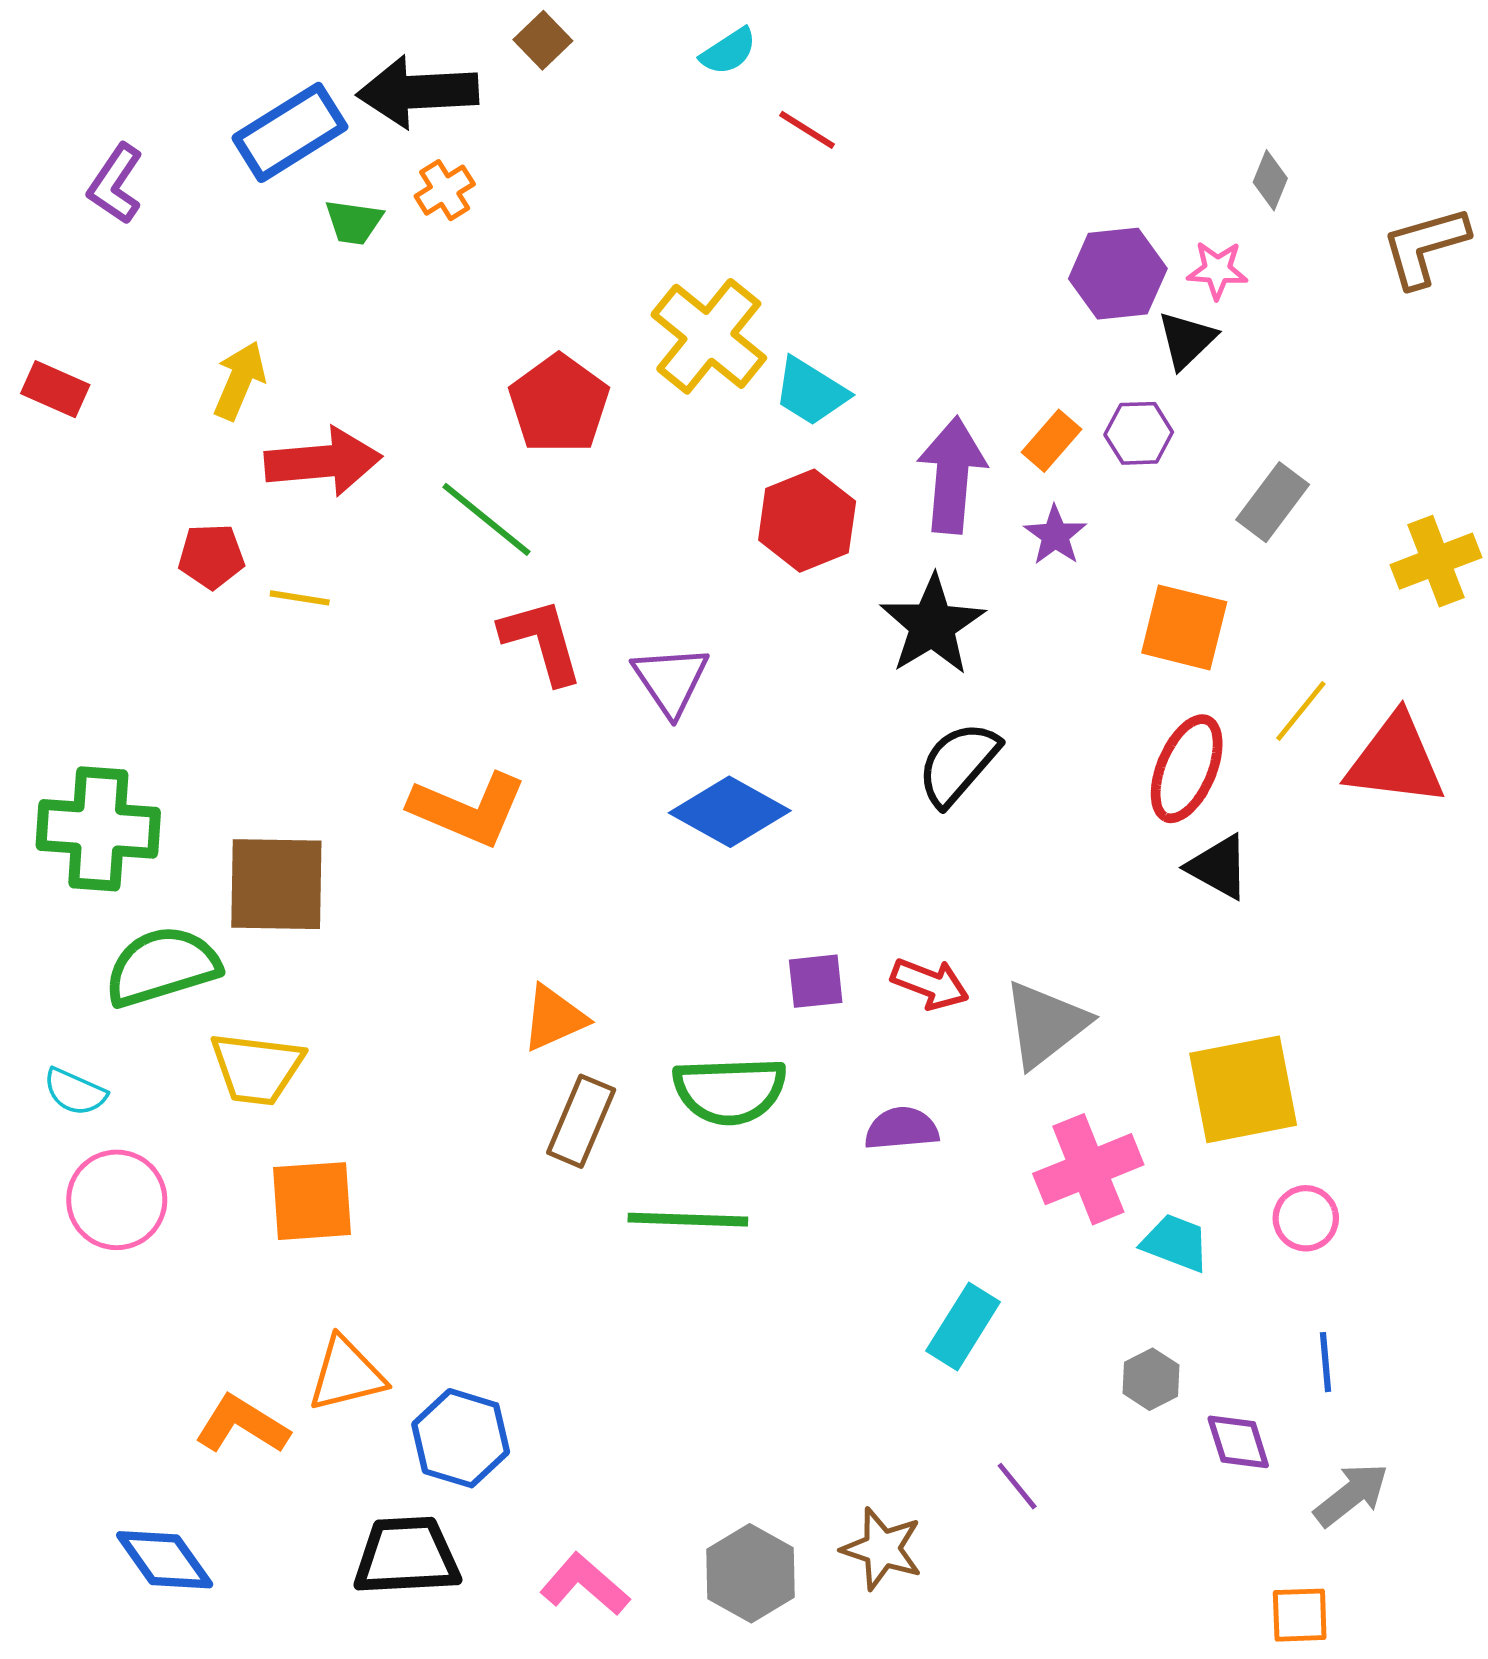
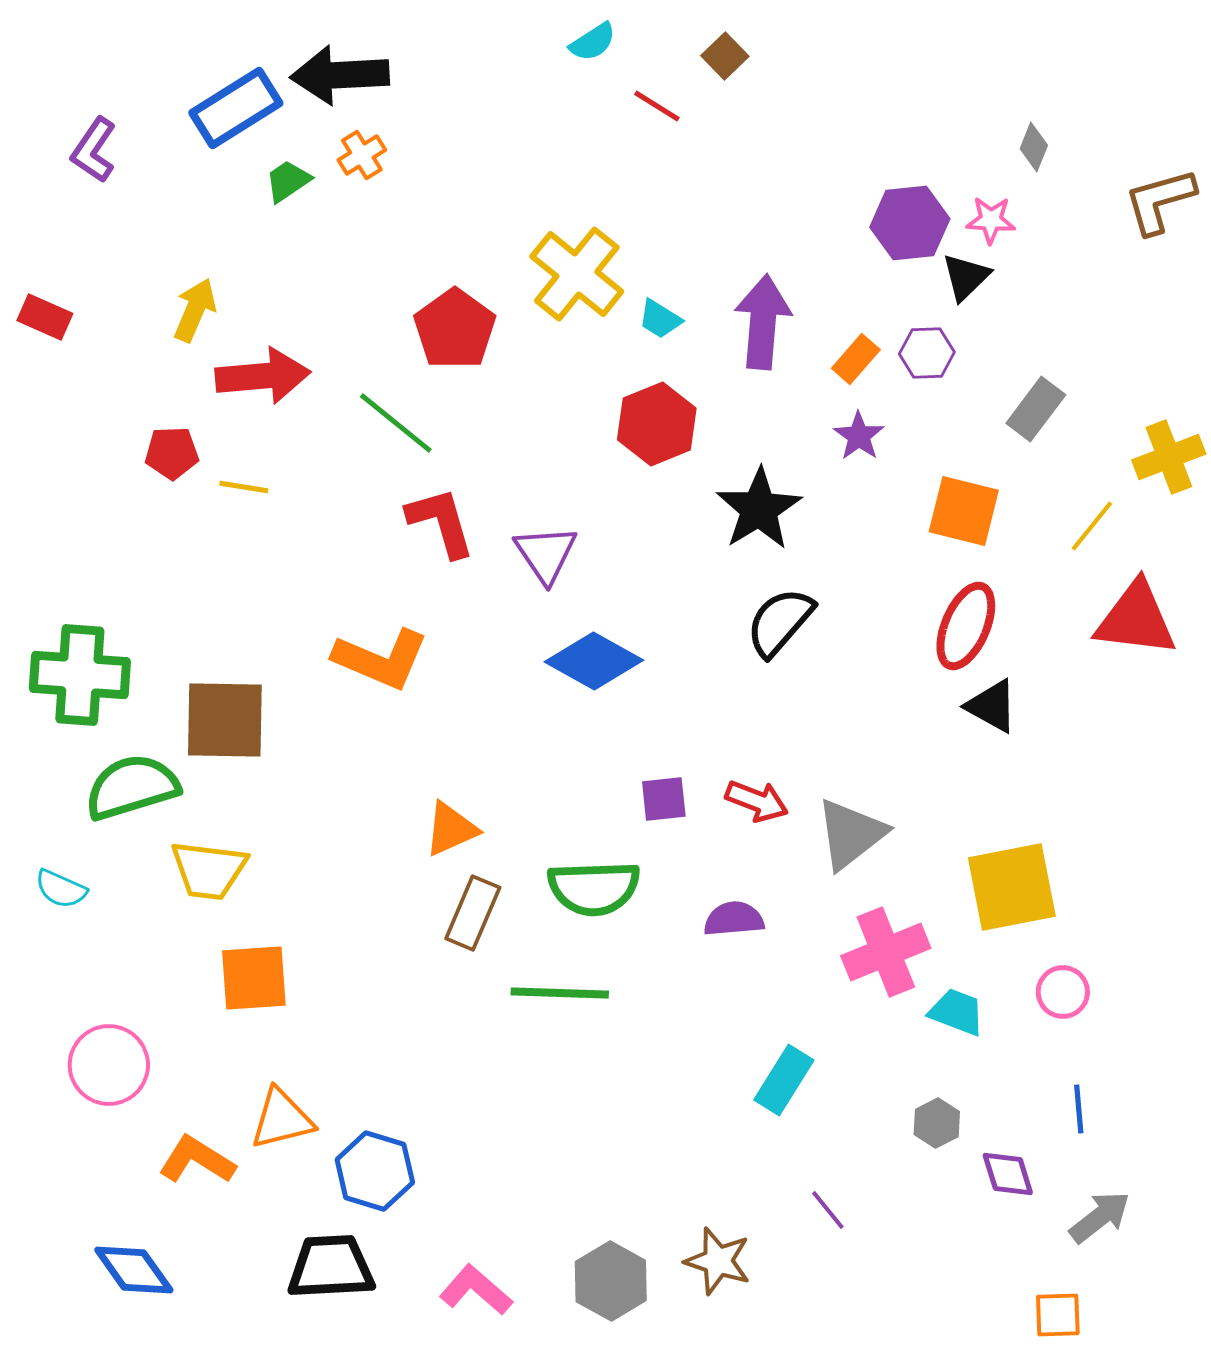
brown square: (543, 40) -> (725, 56), moved
green trapezoid: (354, 222) -> (288, 181), turned 138
cyan trapezoid: (811, 392) -> (660, 319), size x0.7
purple arrow: (952, 475) -> (763, 322), moved
yellow line: (1301, 711) -> (1092, 526), moved
pink circle: (117, 1200) -> (109, 1065), moved

